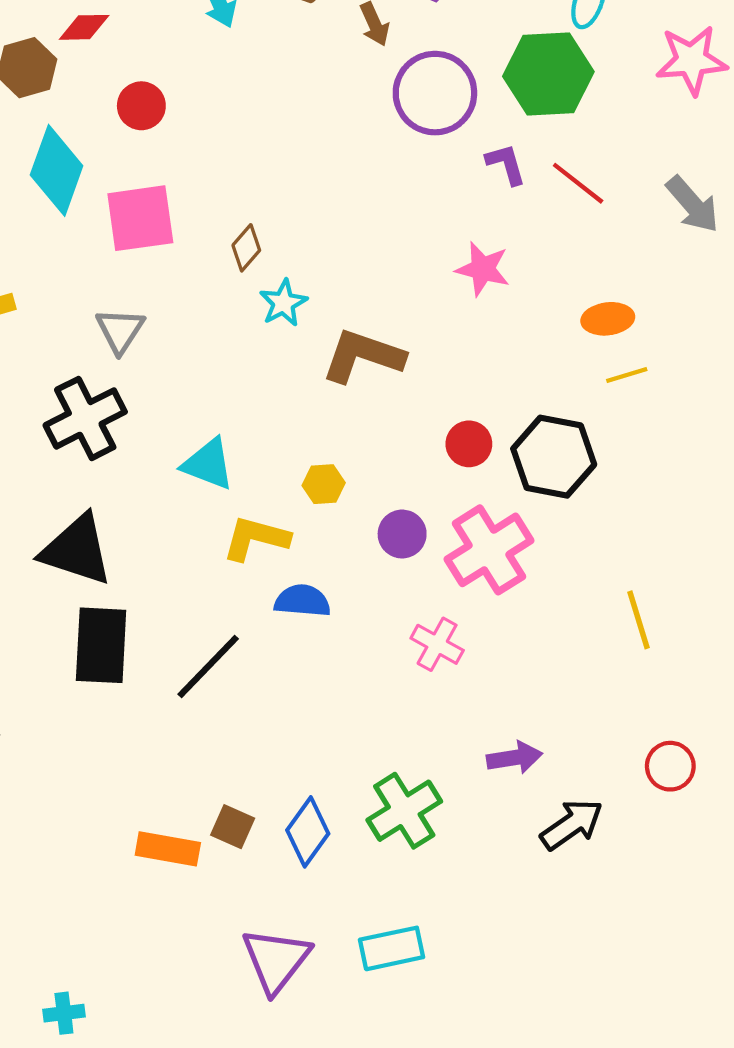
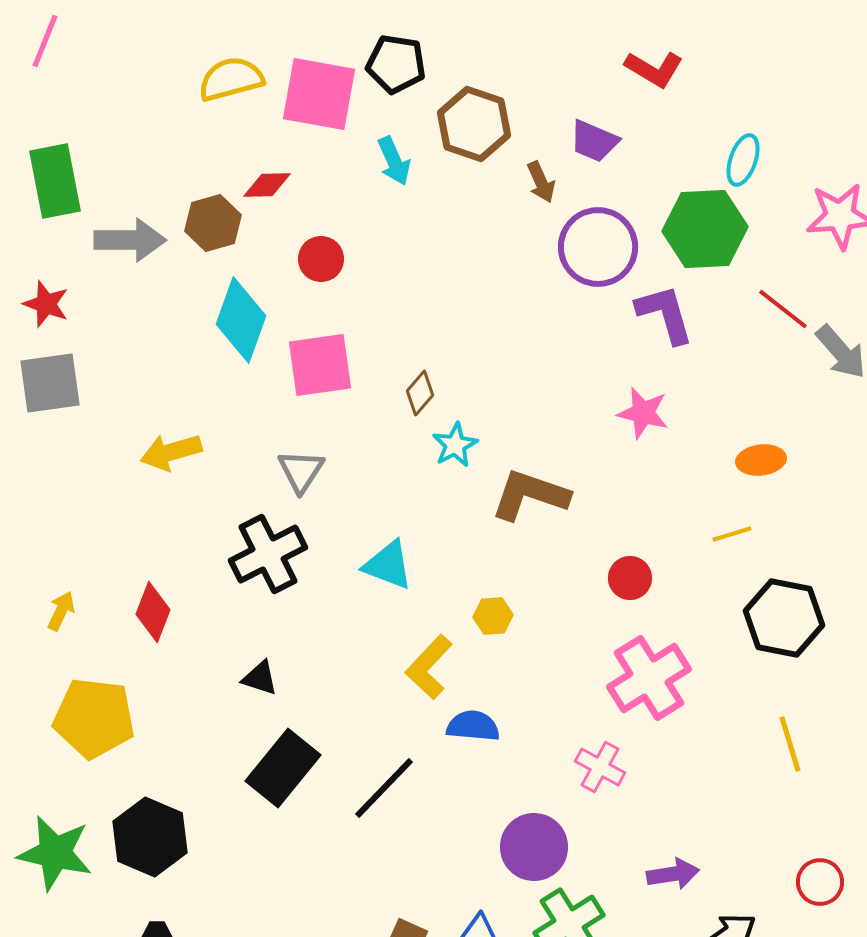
purple L-shape: (506, 164) -> (665, 314), size x1.5
red line: (578, 183) -> (783, 309), moved
yellow line: (627, 375) -> (732, 534), moved
black hexagon: (554, 457) -> (784, 618), moved
cyan triangle: (208, 464) -> (388, 565), moved
purple circle: (402, 534) -> (534, 847), moved, size x1.5
yellow L-shape: (256, 538) -> (429, 667), turned -62
black triangle: (77, 550) -> (260, 678), size x0.5
black rectangle: (101, 645) -> (283, 768), turned 36

